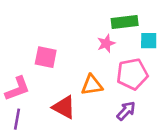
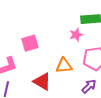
pink square: (46, 57) -> (30, 43), turned -30

